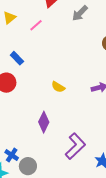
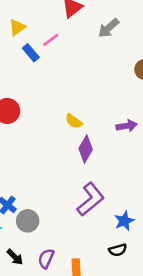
blue rectangle: (17, 58) -> (31, 53), moved
purple diamond: (44, 122) -> (86, 149), moved

